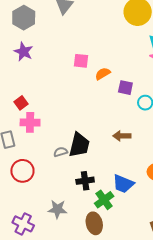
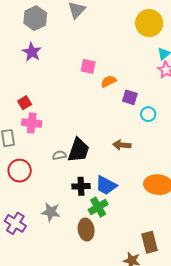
blue trapezoid: (123, 184) -> (106, 185), moved

